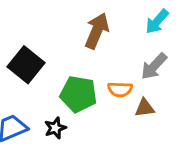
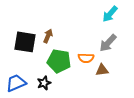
brown arrow: (97, 31) -> (48, 36), moved, size x0.6
black square: (26, 65) -> (25, 42), turned -30

